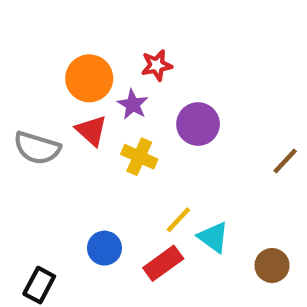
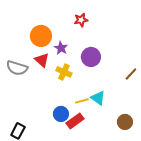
red star: (157, 65) -> (81, 20), moved
yellow line: (178, 220) -> (82, 101), turned 32
cyan triangle: (213, 237) -> (98, 98), moved
blue circle: (104, 248) -> (61, 114), moved

